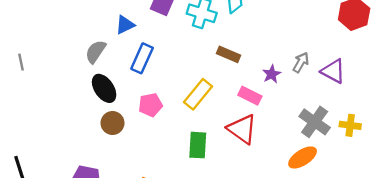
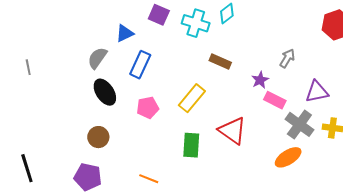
gray arrow: (301, 62) -> (287, 58), moved
purple triangle: (333, 71) -> (317, 92), moved, turned -40
pink rectangle: (250, 96) -> (275, 100), moved
brown circle: (113, 123) -> (98, 137), moved

